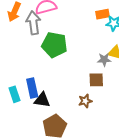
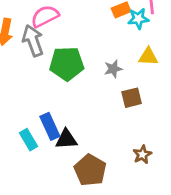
gray star: (104, 60) -> (113, 69), moved
brown star: (85, 101) -> (142, 155), moved

